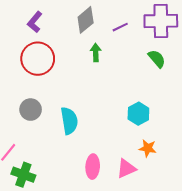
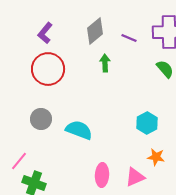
purple line: (120, 27) -> (129, 38), turned 49
cyan semicircle: (69, 121) -> (79, 130), turned -60

